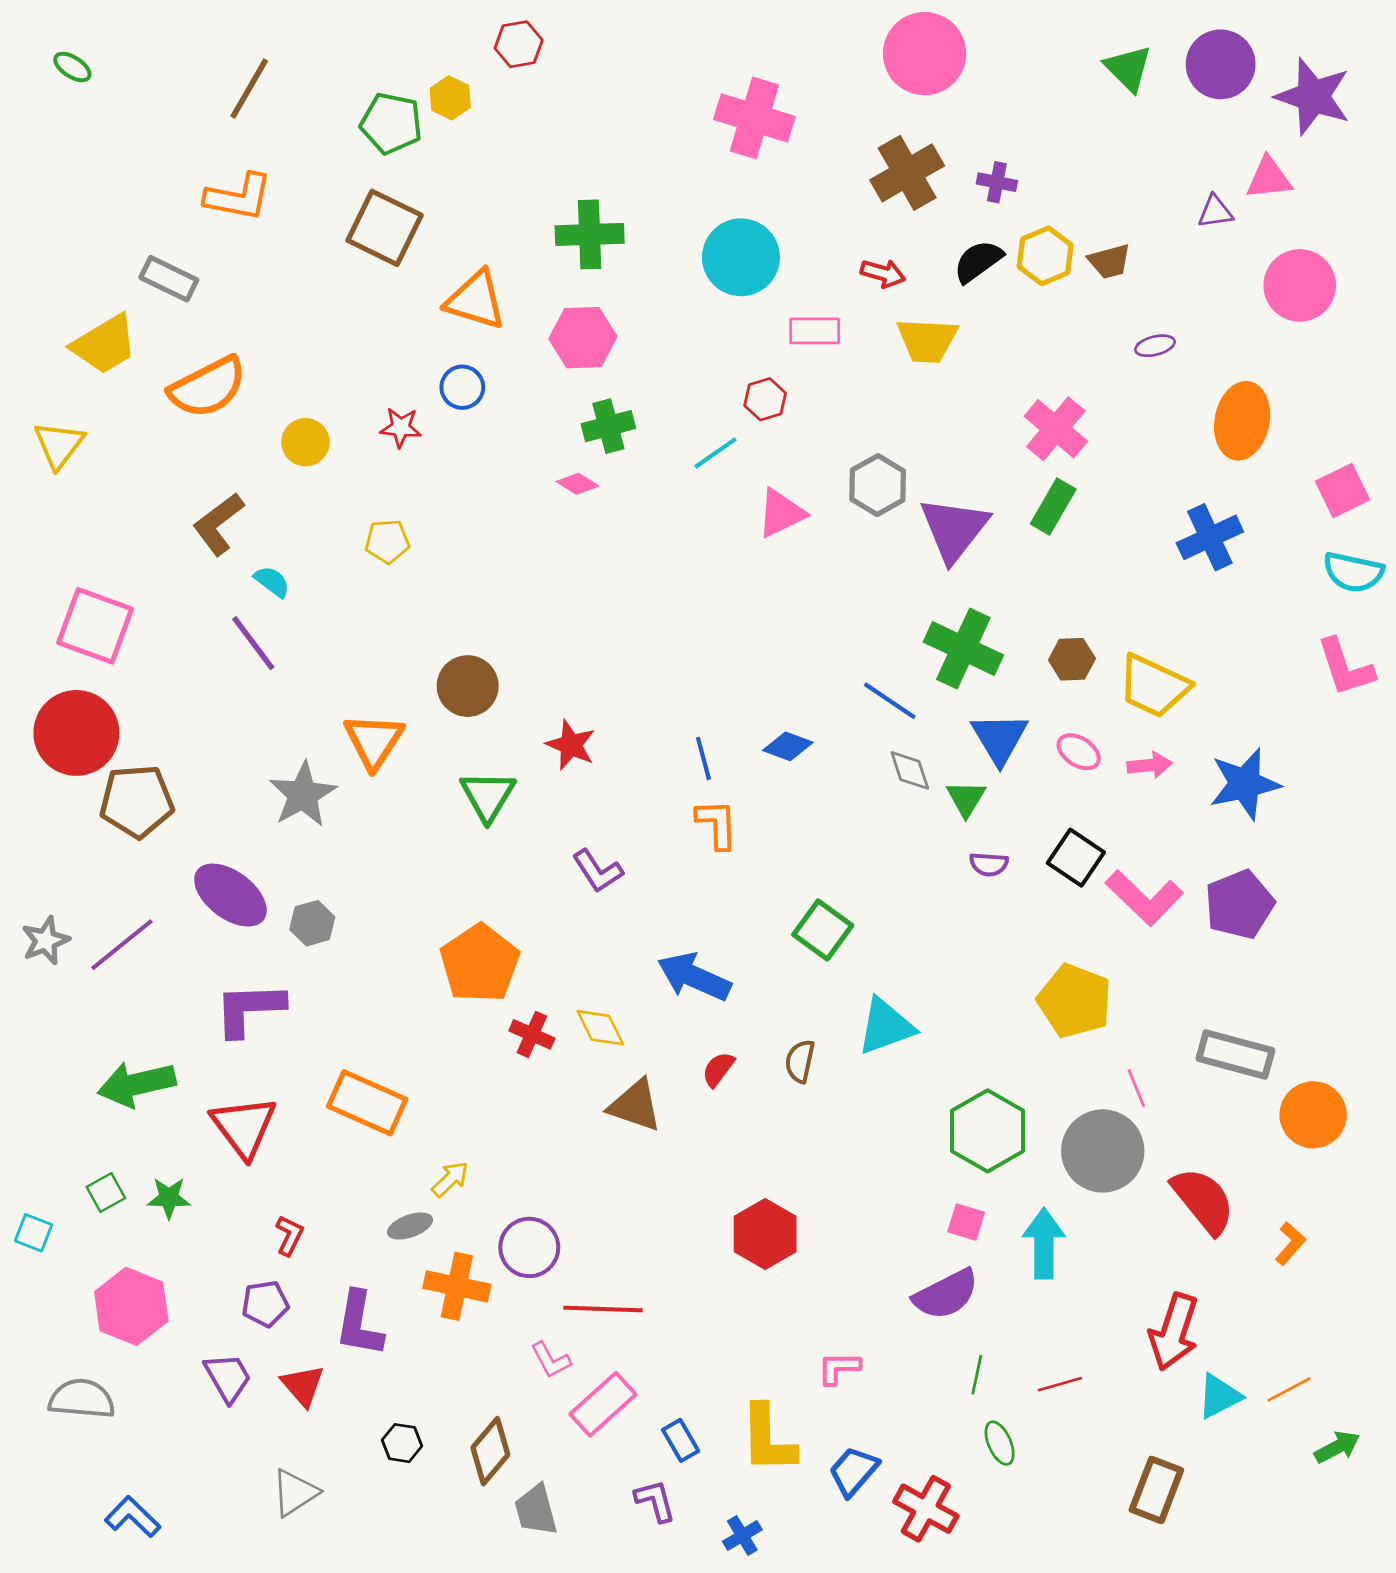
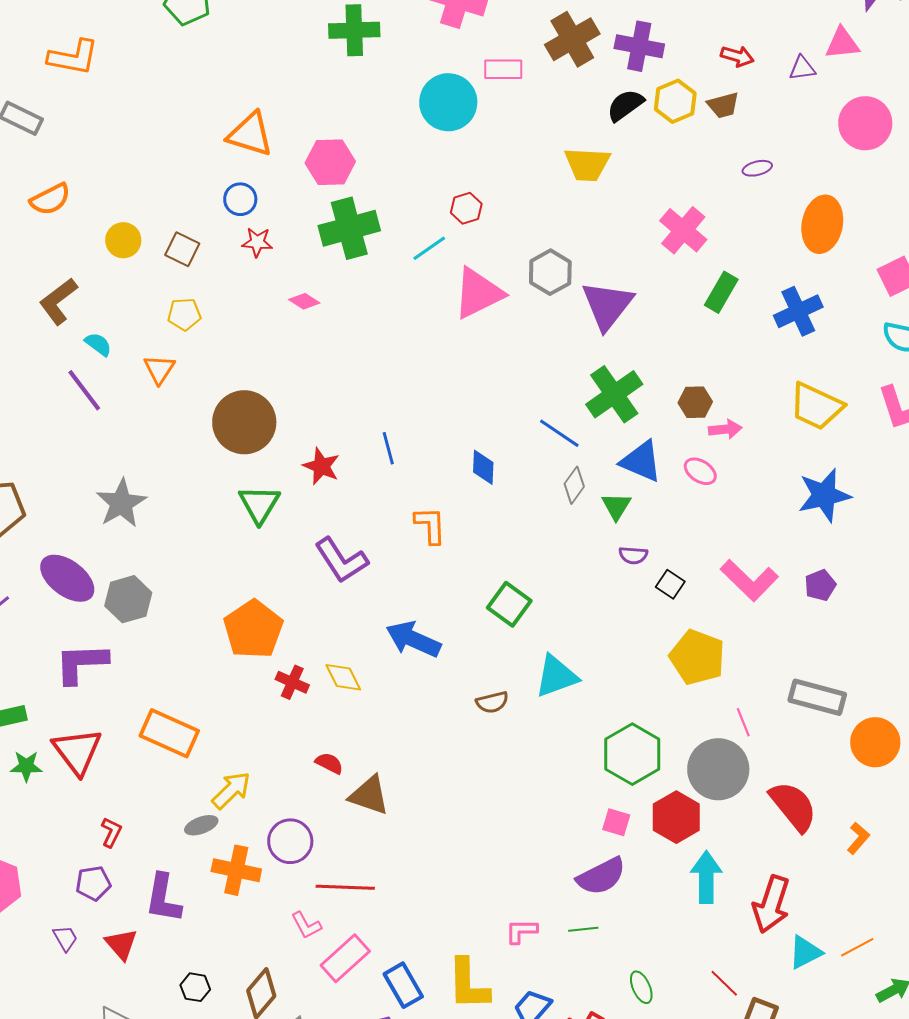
purple cross: (997, 182) -> (639, 46), size x1.6
brown square: (385, 228) -> (182, 249), moved, size x0.6
green cross: (590, 234) -> (354, 30), moved
red arrow: (883, 273) -> (737, 56), moved
pink rectangle: (815, 331) -> (503, 69), moved
orange semicircle: (208, 387) -> (50, 199), size x0.7
green cross: (608, 426) -> (349, 228), size x1.5
red star: (401, 427) -> (257, 242), moved
pink diamond: (578, 484) -> (304, 301), moved
green rectangle: (1053, 506) -> (721, 292), moved
pink triangle: (781, 513) -> (478, 293), size x1.4
green cross: (963, 649) -> (614, 394), turned 30
brown circle: (468, 686) -> (244, 422), size x1.4
yellow trapezoid: (1154, 686) -> (816, 406), moved
blue triangle: (1000, 738) -> (641, 461), turned -36
orange triangle: (374, 741) -> (159, 369), moved, size x0.7
blue diamond: (788, 746) -> (483, 467), turned 72
blue line: (703, 758) -> (388, 448), moved
pink arrow: (1150, 765) -> (725, 429), moved
gray diamond: (910, 770) -> (574, 485), turned 54
black square: (1076, 858) -> (670, 584), moved, size x0.7
purple L-shape: (598, 871) -> (341, 560), size x1.4
purple pentagon: (1239, 904) -> (820, 585), size x0.6
gray hexagon: (312, 923) -> (128, 599), size x1.4
brown semicircle: (800, 1061) -> (492, 702), turned -116
red semicircle: (718, 1069) -> (329, 763), moved, turned 80
brown triangle: (635, 1105) -> (369, 795), moved
yellow arrow: (450, 1179) -> (231, 790), size x1.4
green star: (169, 1198) -> (26, 766), moved
red hexagon: (765, 1234) -> (676, 817), moved
cyan arrow: (1044, 1243) -> (706, 877), moved
green line: (977, 1375) -> (583, 929), moved, turned 72
purple trapezoid: (228, 1377) -> (65, 938), size x0.7
red line: (1060, 1384) -> (724, 983), moved, turned 60
blue rectangle: (681, 1440) -> (403, 985), size x1.4

